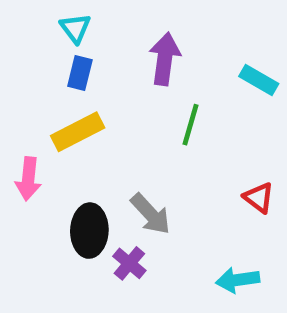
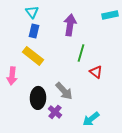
cyan rectangle: (259, 80) -> (110, 15), moved, turned -42
yellow rectangle: (78, 132) -> (33, 56), turned 65
red triangle: (259, 198) -> (96, 72), moved
cyan arrow: (238, 280) -> (91, 119), moved, turned -30

